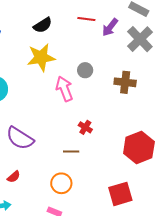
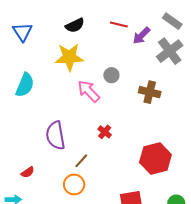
pink arrow: (64, 89) -> (89, 91), turned -30
purple semicircle: (20, 138) -> (55, 136), moved, turned 40
brown line: (71, 151) -> (81, 161), moved, turned -56

